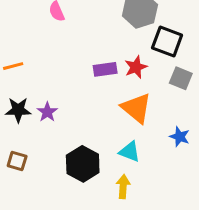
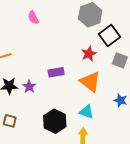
black square: (167, 42) -> (110, 35), turned 35
purple rectangle: (105, 69) -> (56, 72), moved

